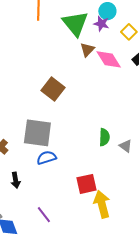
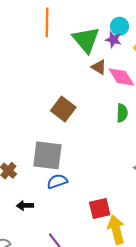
brown triangle: (87, 50) -> (99, 67), turned -42
green semicircle: (104, 137) -> (122, 113), moved
black arrow: (16, 180) -> (25, 206), turned 98

